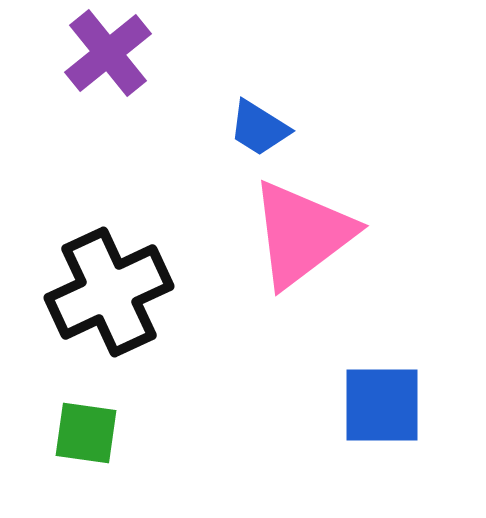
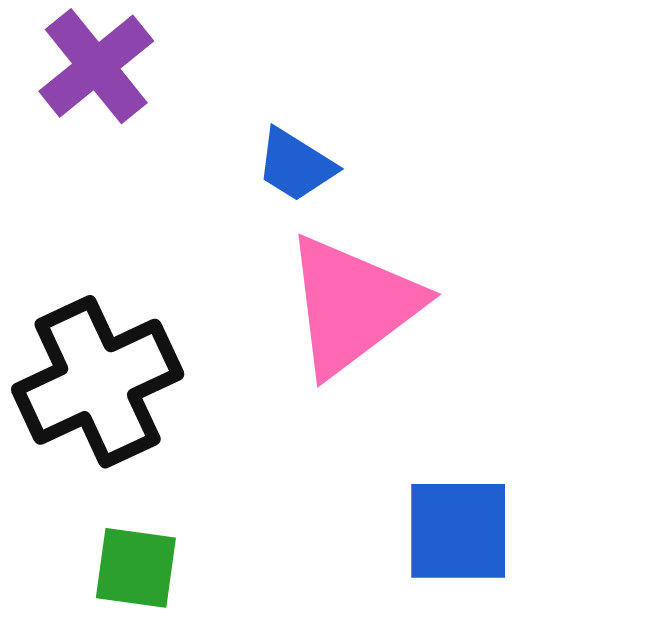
green square: (86, 433) -> (136, 568), moved

